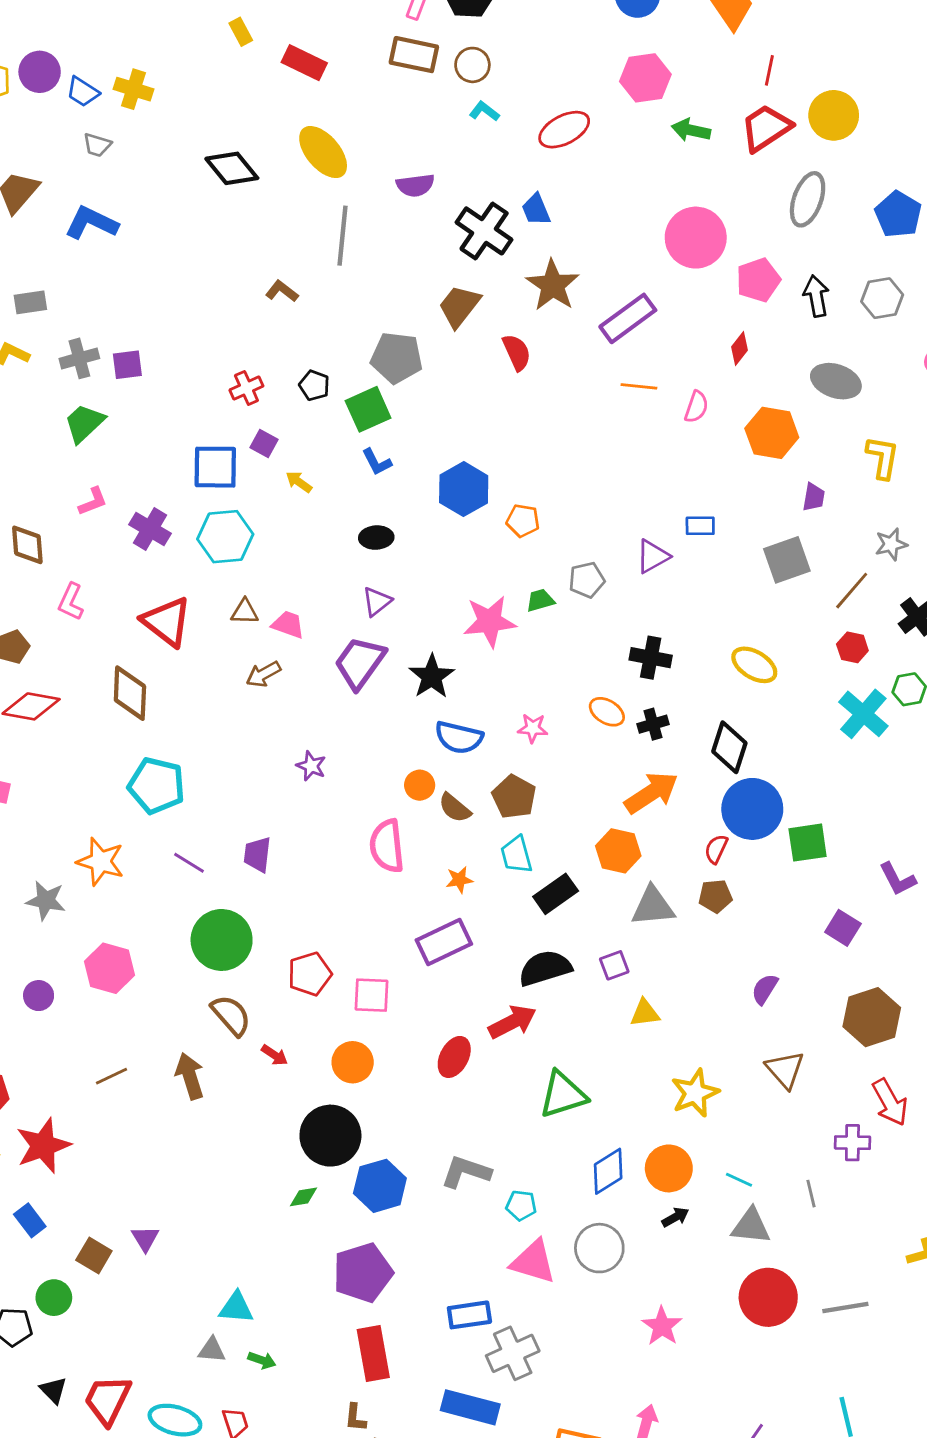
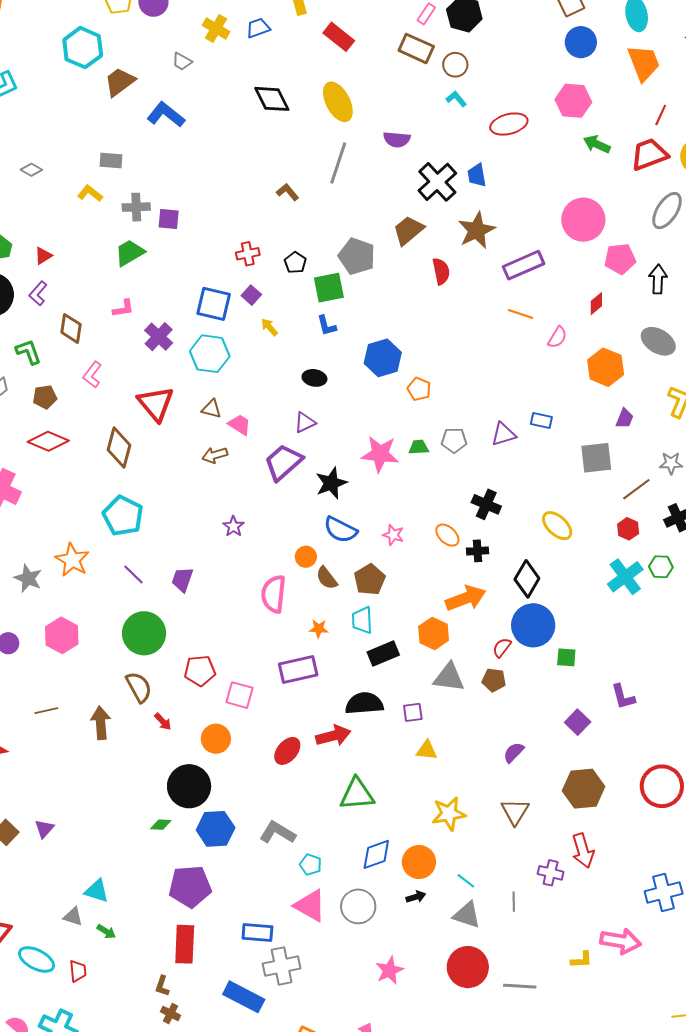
blue trapezoid: (83, 92) -> (258, 28), moved, turned 115
green square: (808, 843) -> (566, 657), size x0.7

